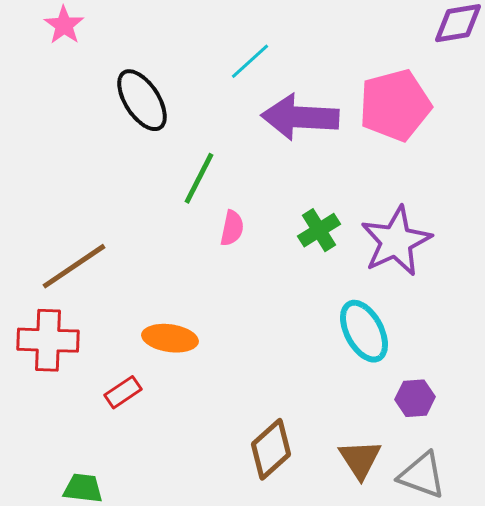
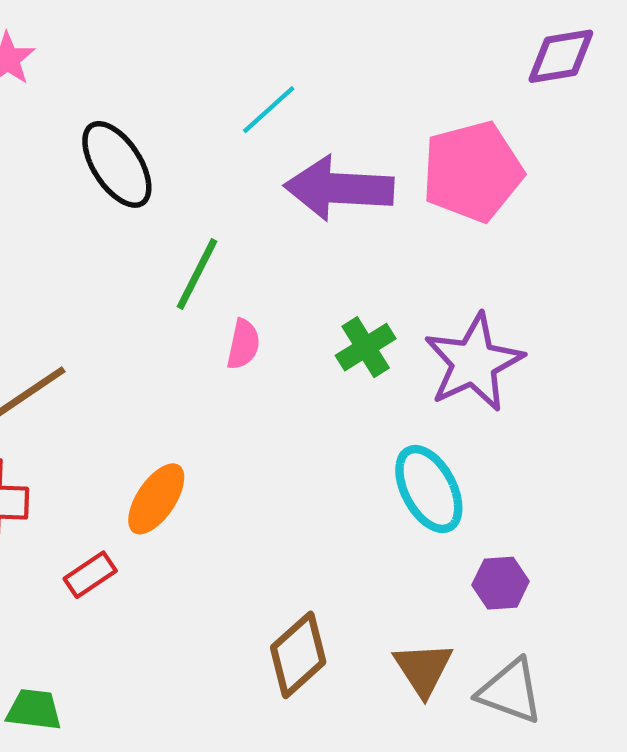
orange ellipse: (170, 338) -> (156, 499), turned -64

